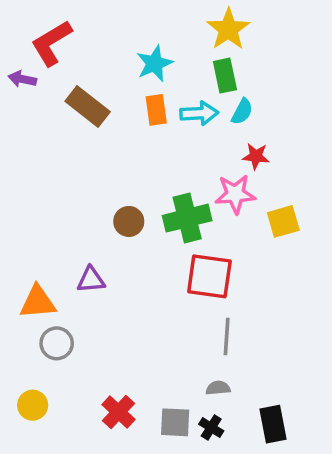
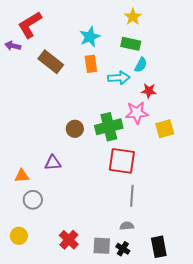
yellow star: (228, 29) -> (133, 17), size x0.7
green rectangle: (225, 76) -> (131, 44), turned -66
cyan arrow: (199, 113) -> (119, 78), moved
orange triangle: (38, 302) -> (22, 176), size x0.7

